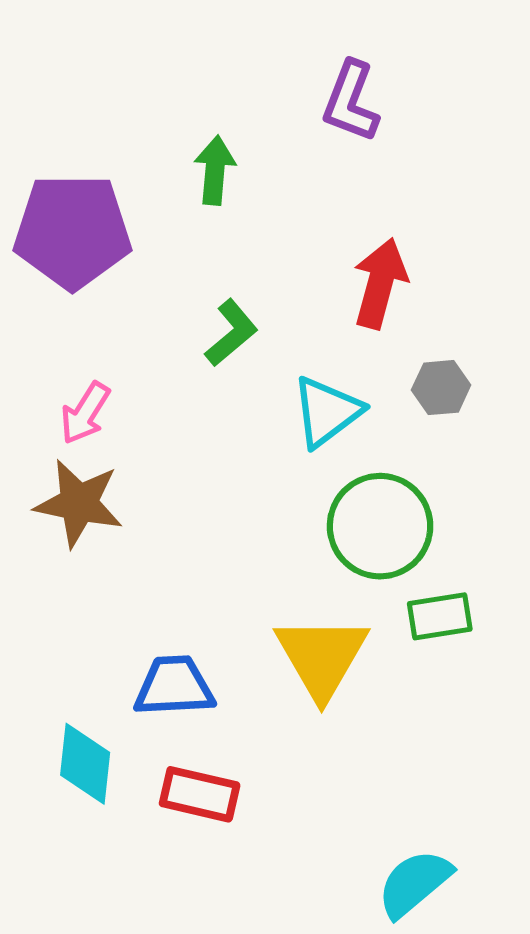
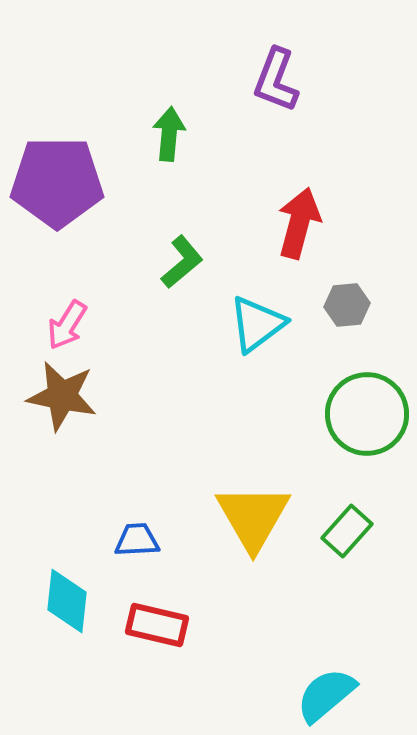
green circle: (380, 526) -> (367, 414), moved
green rectangle: (440, 616) -> (347, 531), moved, turned -39
blue trapezoid: (174, 686) -> (137, 540), size x0.7

